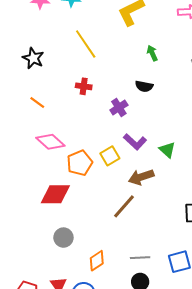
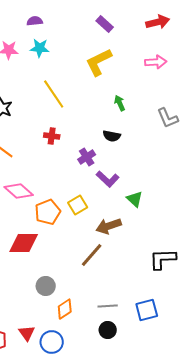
purple L-shape: (135, 142) -> (108, 179), moved
gray circle: (63, 238) -> (46, 286), moved

